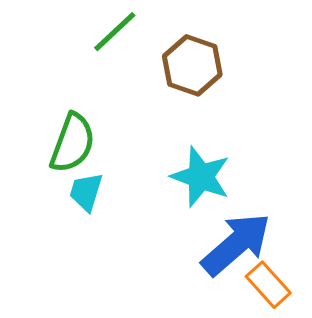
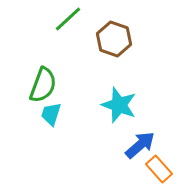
blue arrow: (236, 244) -> (140, 145), size x0.7

